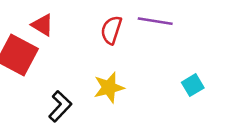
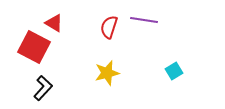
black L-shape: (60, 106) -> (43, 88), moved

